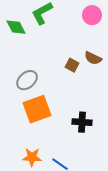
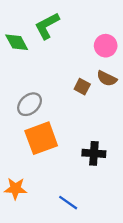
pink circle: (92, 15) -> (106, 46), moved
orange star: (32, 157) -> (15, 189), moved

